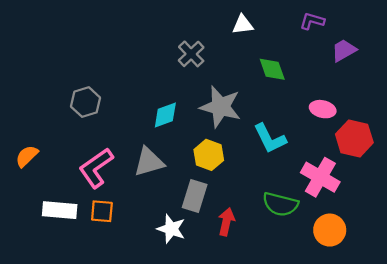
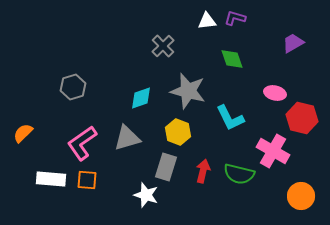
purple L-shape: (312, 21) -> (235, 18), moved
red arrow: (226, 222) -> (203, 171), moved
orange circle: (330, 230) -> (301, 196), moved

